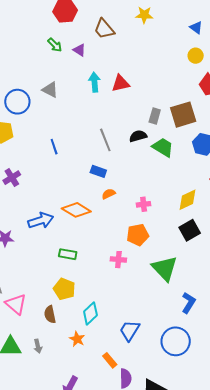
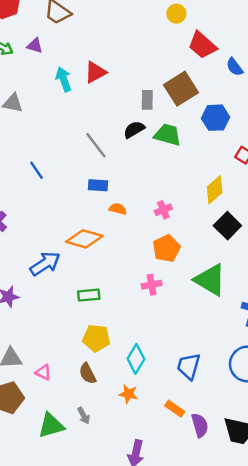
orange semicircle: (109, 194) -> (118, 209), turned 56
pink triangle: (16, 304) -> (43, 372), size x0.6

